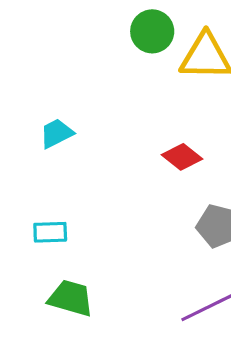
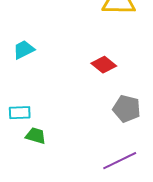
green trapezoid: (71, 298) -> (36, 136), moved, size x0.7

